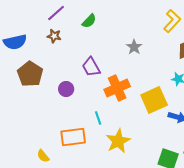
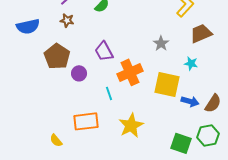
gray star: (134, 47) -> (161, 43), moved
brown pentagon: (30, 74) -> (57, 56), moved
yellow square: (154, 100) -> (167, 84), turned 36
cyan line: (98, 118) -> (109, 93), moved

